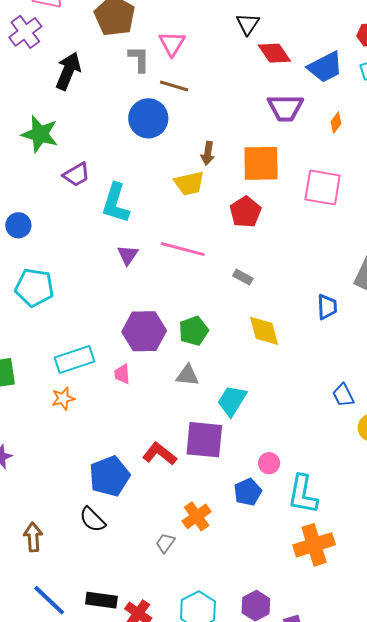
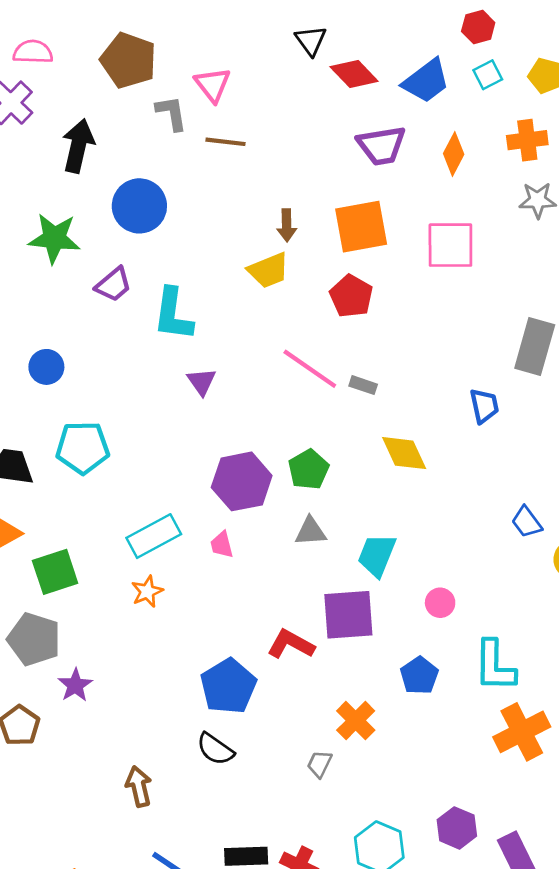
blue circle: (148, 118) -> (139, 206), moved
orange diamond: (336, 123) -> (454, 154), size x1.4
pink line: (183, 249) -> (310, 369), moved, turned 30
pink circle: (269, 463) -> (440, 603), moved

